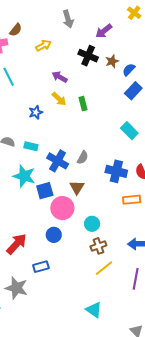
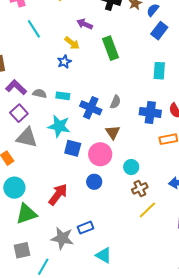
yellow arrow: (59, 99) -> (72, 43), moved
green rectangle: (83, 104) -> (110, 48), size x1.6
cyan rectangle: (129, 131) -> (159, 71), turned 54
blue square: (45, 191) -> (73, 148), moved, turned 36
blue rectangle: (41, 267) -> (86, 228), moved
cyan triangle: (94, 310) -> (104, 255), moved

